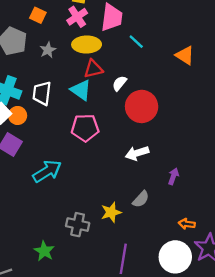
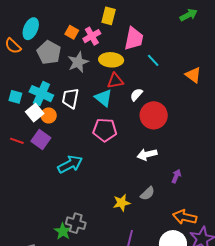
pink cross: (77, 17) -> (92, 36), moved
gray star: (48, 50) -> (78, 62), size x1.5
orange arrow: (187, 224) -> (185, 217), size x1.6
gray cross: (78, 225) -> (76, 223), moved

